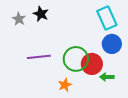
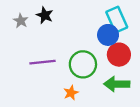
blue circle: (112, 44) -> (108, 35), moved
red circle: (92, 64) -> (119, 55), moved
green arrow: (107, 77) -> (117, 84), size x1.6

